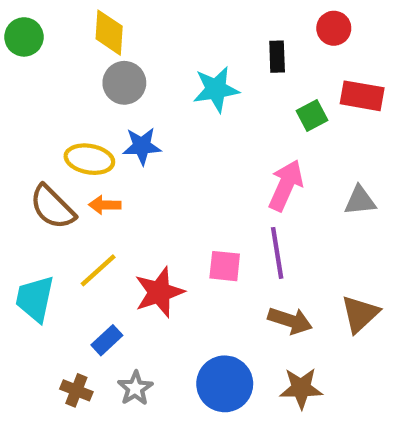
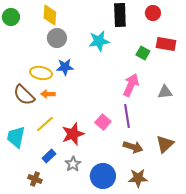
black rectangle: (277, 57) -> (120, 15), moved, size x1.6
green square: (312, 116) -> (143, 53), turned -32
pink square: (225, 266) -> (103, 122), turned 35
gray star: (135, 388) -> (73, 164), moved

